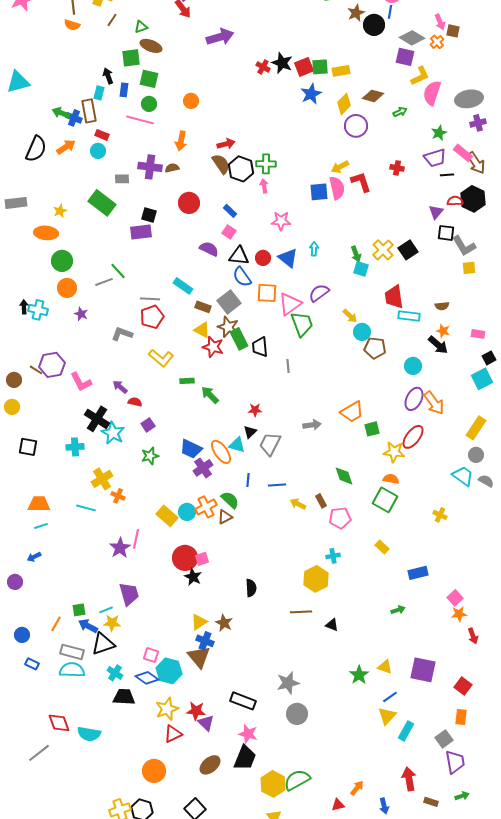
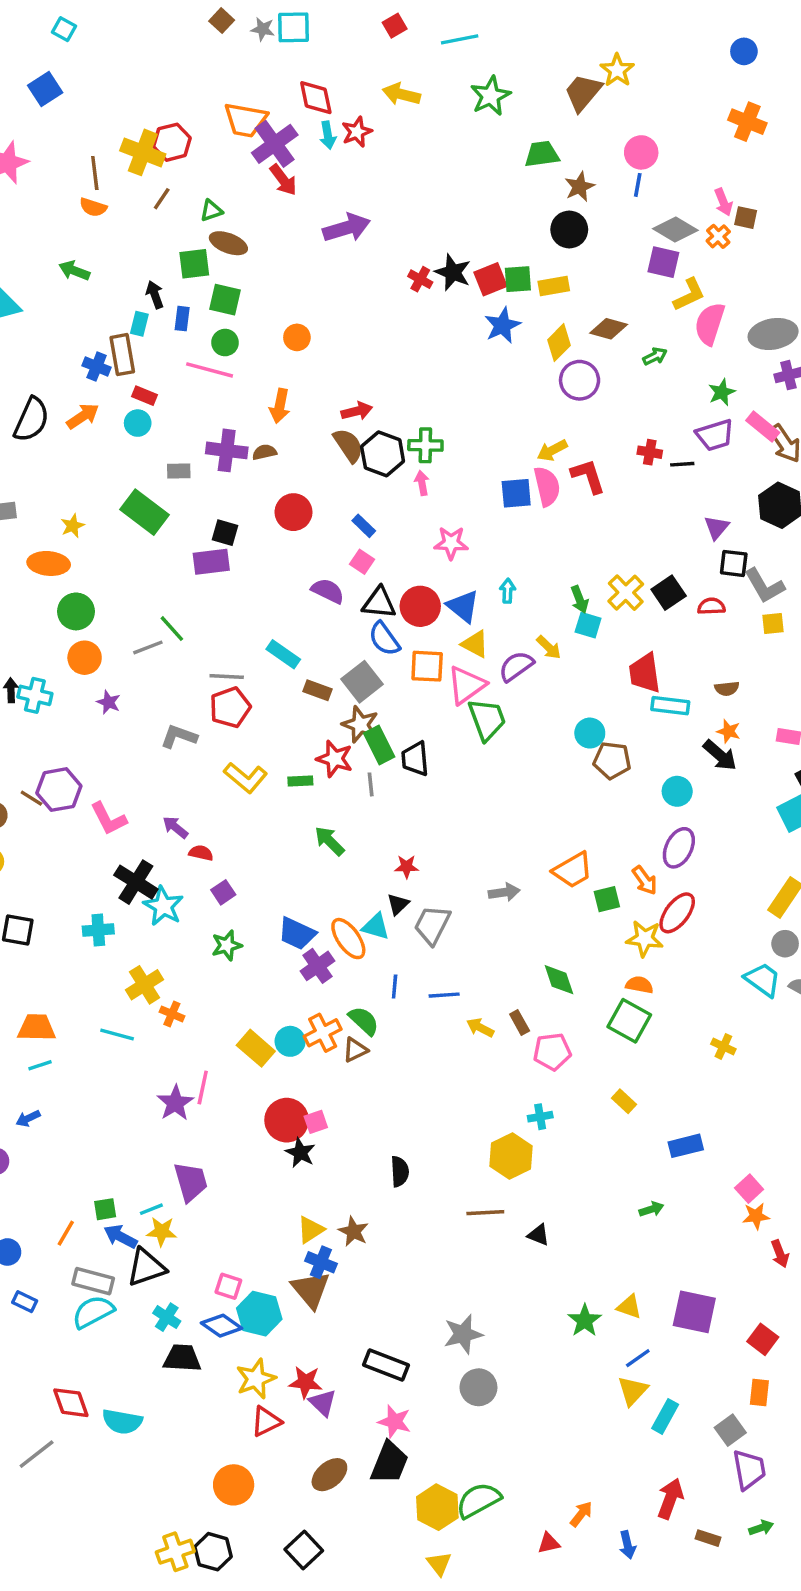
black circle: (374, 25) -> (569, 230), moved
green arrow: (61, 113) -> (74, 271), moved
black line: (447, 175) -> (682, 464), moved
red semicircle: (455, 201) -> (711, 606), moved
red circle: (263, 258) -> (420, 606), size x1.5
yellow arrow: (350, 316) -> (549, 647), moved
yellow triangle: (202, 330) -> (475, 644), moved
gray line: (288, 366) -> (371, 784), moved
green rectangle: (187, 381) -> (300, 781), moved
orange arrow: (434, 403) -> (645, 880), moved, size x0.7
cyan semicircle: (72, 670) -> (93, 1312), turned -30
red arrow: (409, 779) -> (670, 1499), turned 30

